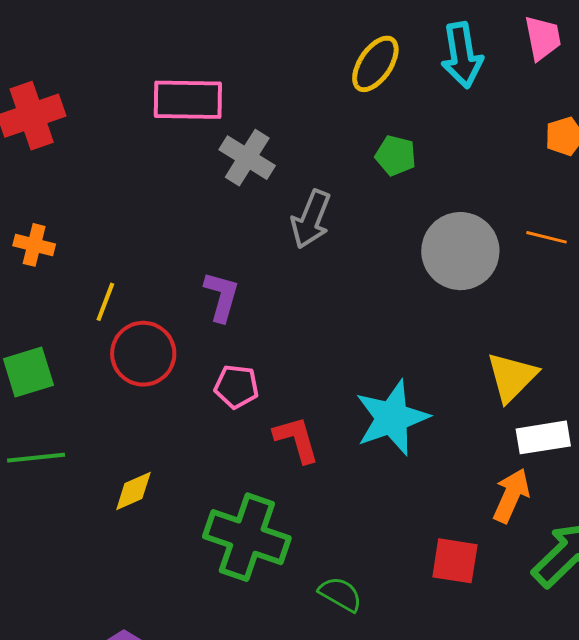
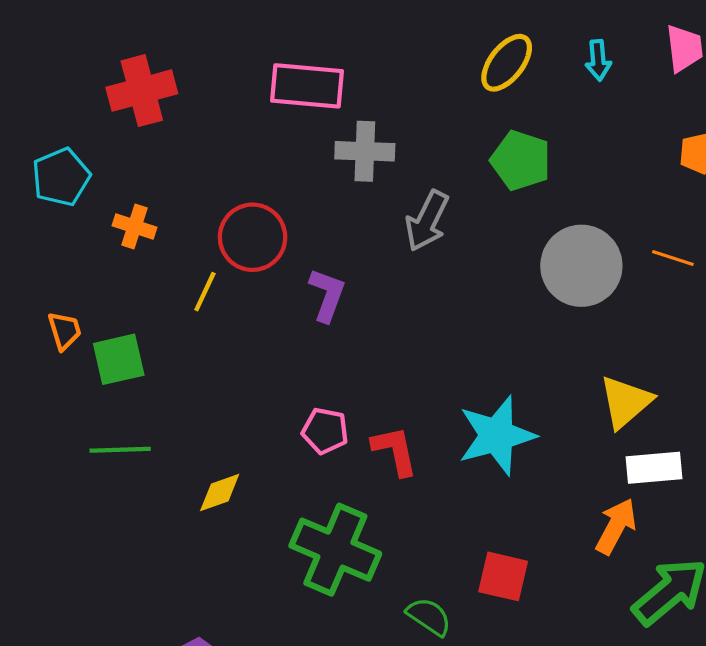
cyan arrow: (462, 55) -> (598, 60), size x0.6
green pentagon: (396, 155) -> (521, 160), size x1.4
gray cross: (247, 158) -> (365, 151), turned -34
red circle: (143, 354) -> (253, 237), moved
pink pentagon: (237, 387) -> (325, 431), moved
red square: (455, 561) -> (503, 576), moved

